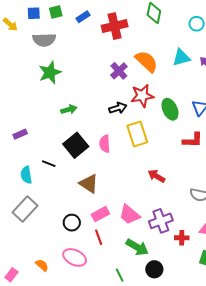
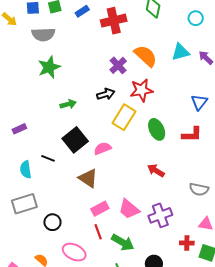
black arrow: (118, 108) -> (106, 94), moved
green ellipse: (170, 109) -> (157, 129), moved
yellow rectangle: (137, 134) -> (124, 117), moved, turned 50
pink semicircle: (105, 144) -> (103, 148), moved, turned 72
gray rectangle: (25, 209) -> (24, 204), turned 30
black circle: (72, 223) -> (52, 222), moved
red cross: (182, 238) -> (187, 243), moved
green arrow: (137, 247) -> (123, 242), moved

